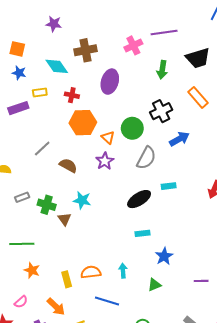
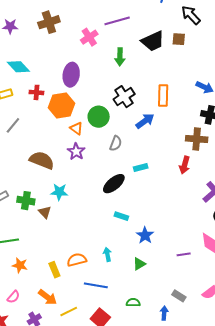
brown cross: (85, 50) -> (49, 22), moved
orange rectangle: (198, 97) -> (163, 96), moved, turned 50
orange hexagon: (83, 123) -> (62, 105), moved
gray line: (42, 149) -> (13, 125), moved
gray semicircle: (146, 158) -> (116, 143), size x0.7
brown semicircle: (68, 165) -> (42, 160), size x1.4
cyan rectangle: (142, 233) -> (121, 216), turned 32

